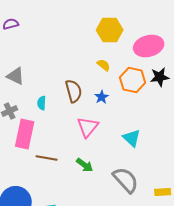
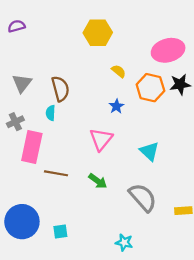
yellow hexagon: (110, 30) -> (98, 33), moved
gray triangle: (16, 76) -> (22, 83), turned 42
brown semicircle: (74, 91) -> (60, 89), moved

